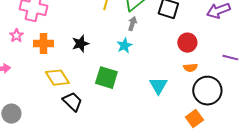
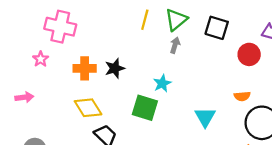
red circle: (187, 43) -> (249, 54), moved
orange cross: (43, 44) -> (85, 68), moved
cyan star: (124, 46) -> (162, 83), moved

